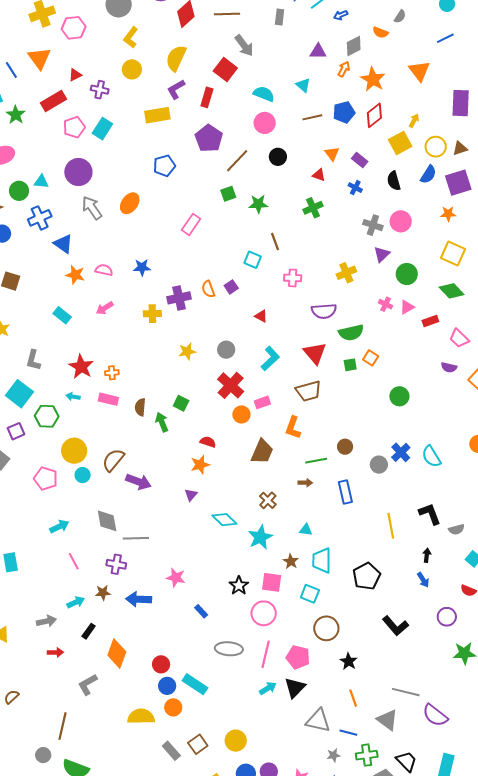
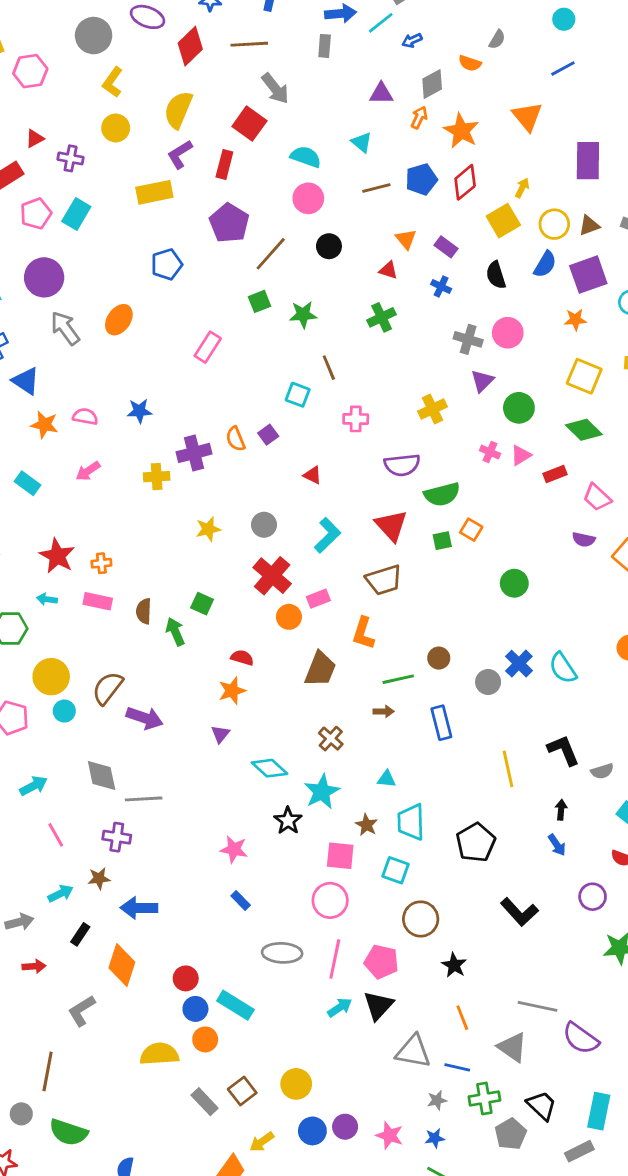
pink star: (176, 578) -> (234, 849), moved
black star: (239, 586) -> (288, 821), moved
blue arrow: (139, 599) -> (139, 908), moved

